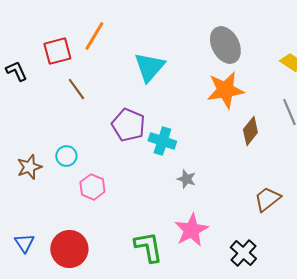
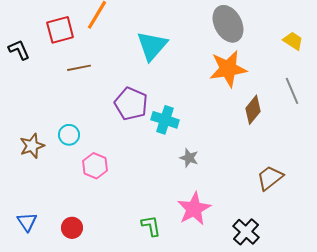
brown line: (76, 89) -> (79, 68), turned -65
green L-shape: (148, 247) -> (151, 226), size x0.7
red circle: (69, 249) -> (72, 228), size x0.6

